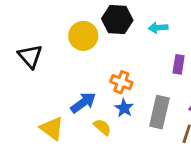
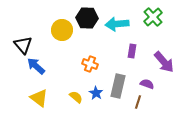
cyan arrow: (158, 28) -> (117, 24), size x1.6
blue arrow: (83, 103) -> (36, 66), moved, turned -102
blue star: (124, 108) -> (96, 93), moved

